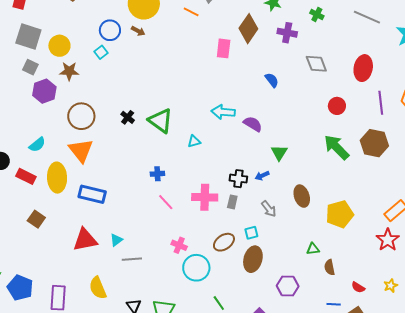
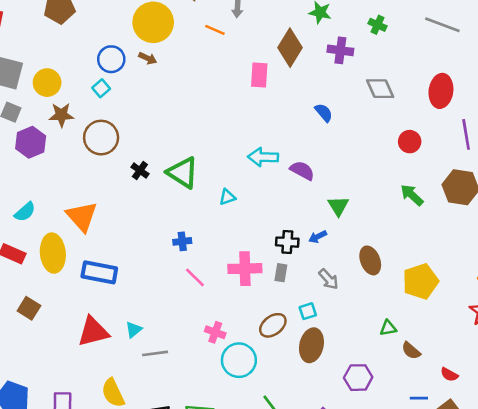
brown circle: (81, 116) -> (101, 138), moved
green arrow: (336, 147) -> (412, 195), size x0.7
brown semicircle: (330, 267) -> (411, 351), turned -35

